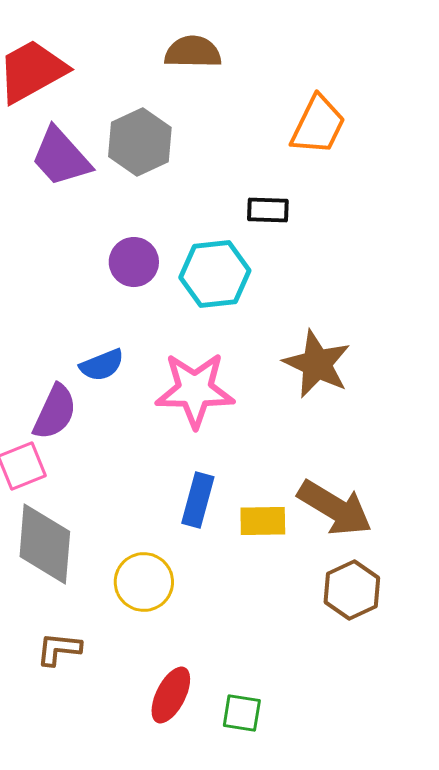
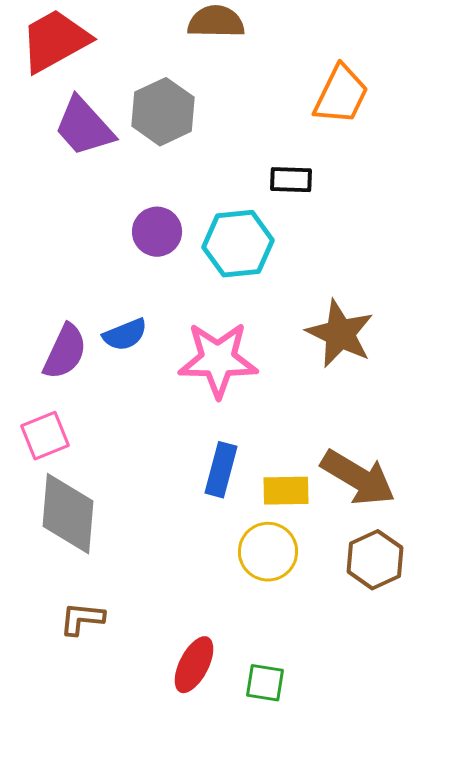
purple semicircle: (55, 412) -> (65, 352), moved
yellow circle: (144, 582) -> (268, 552), moved

